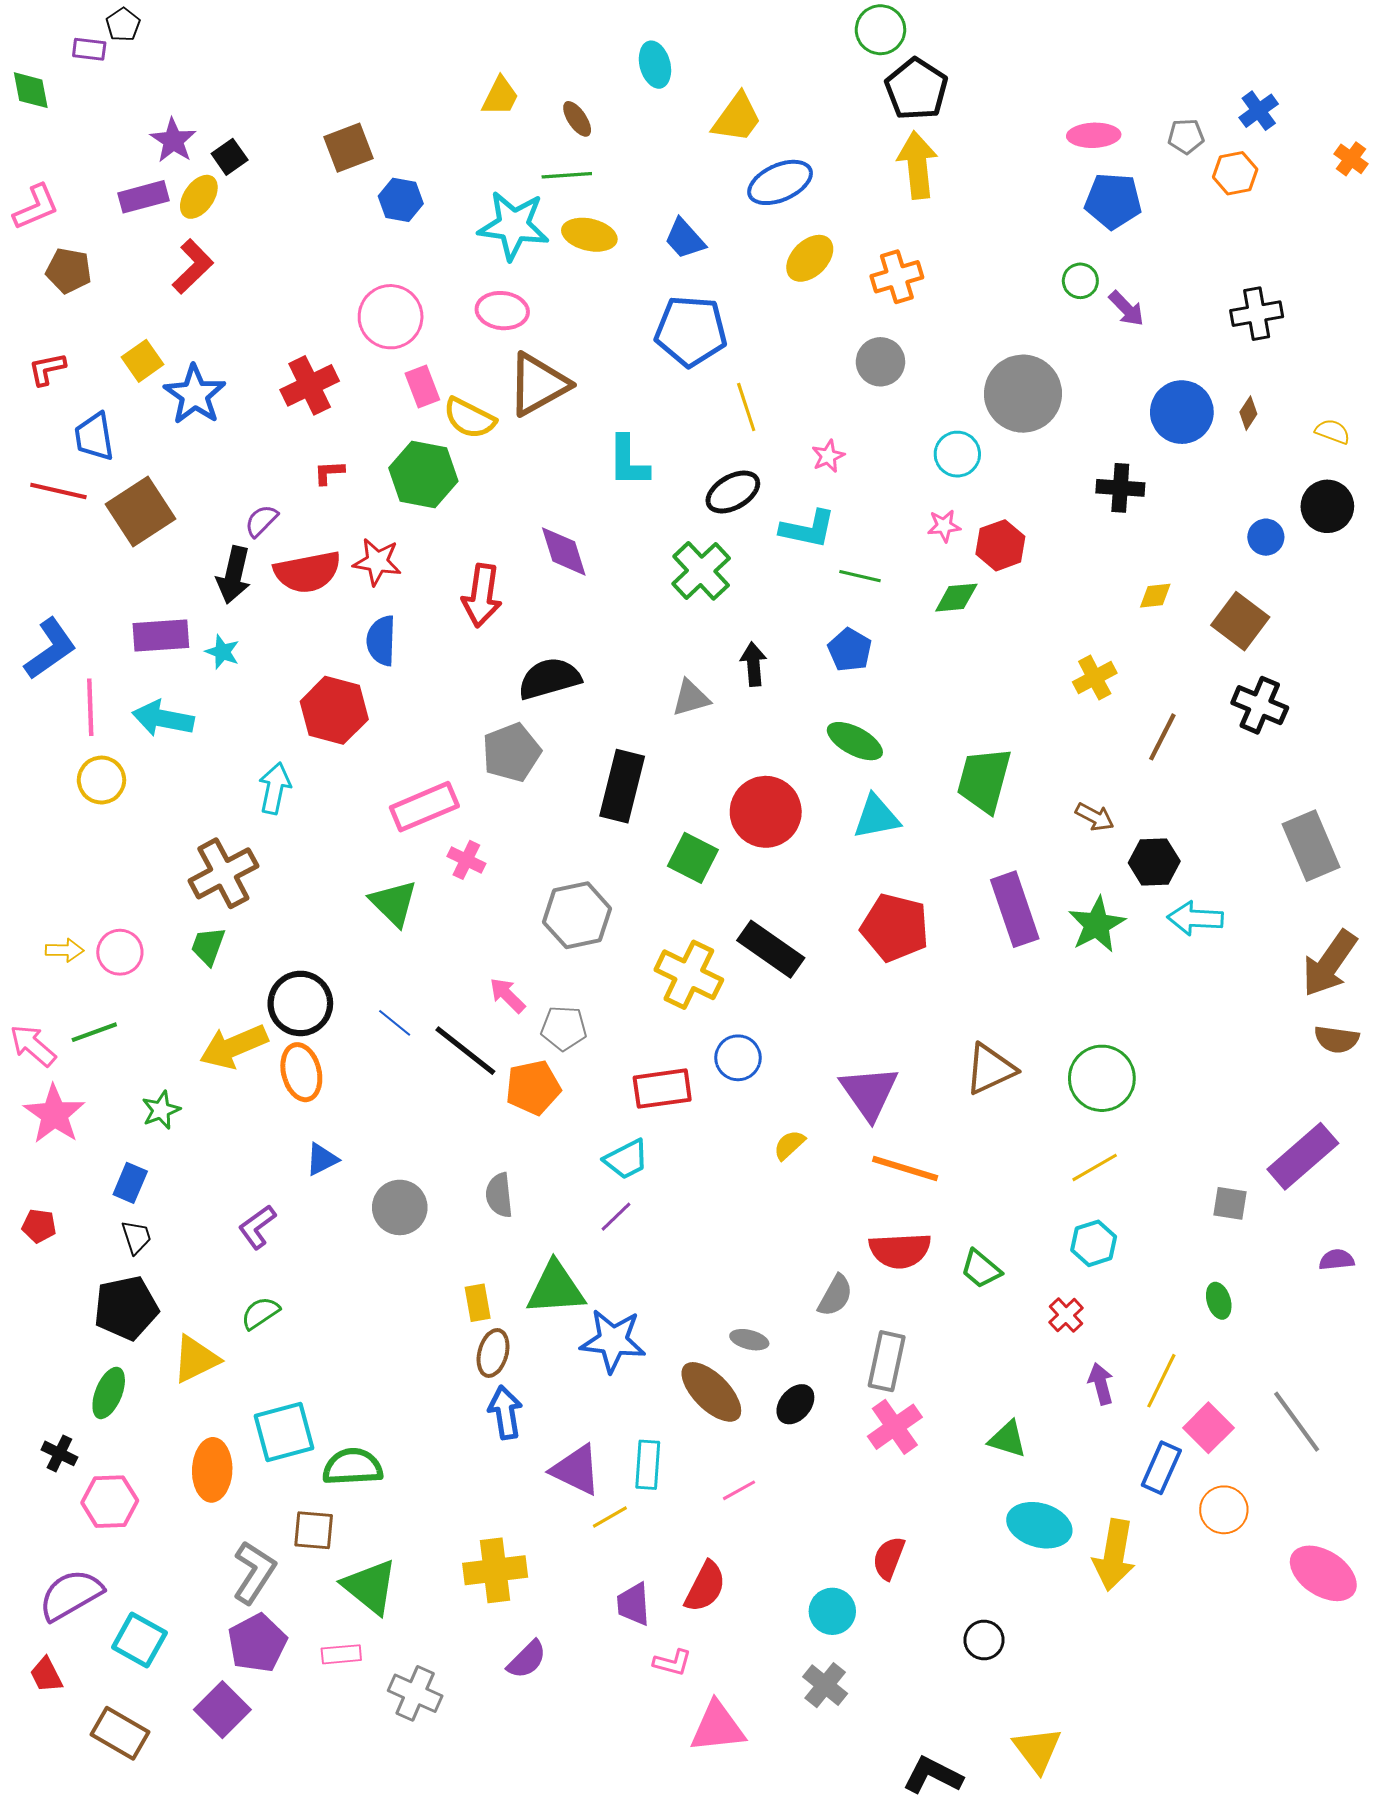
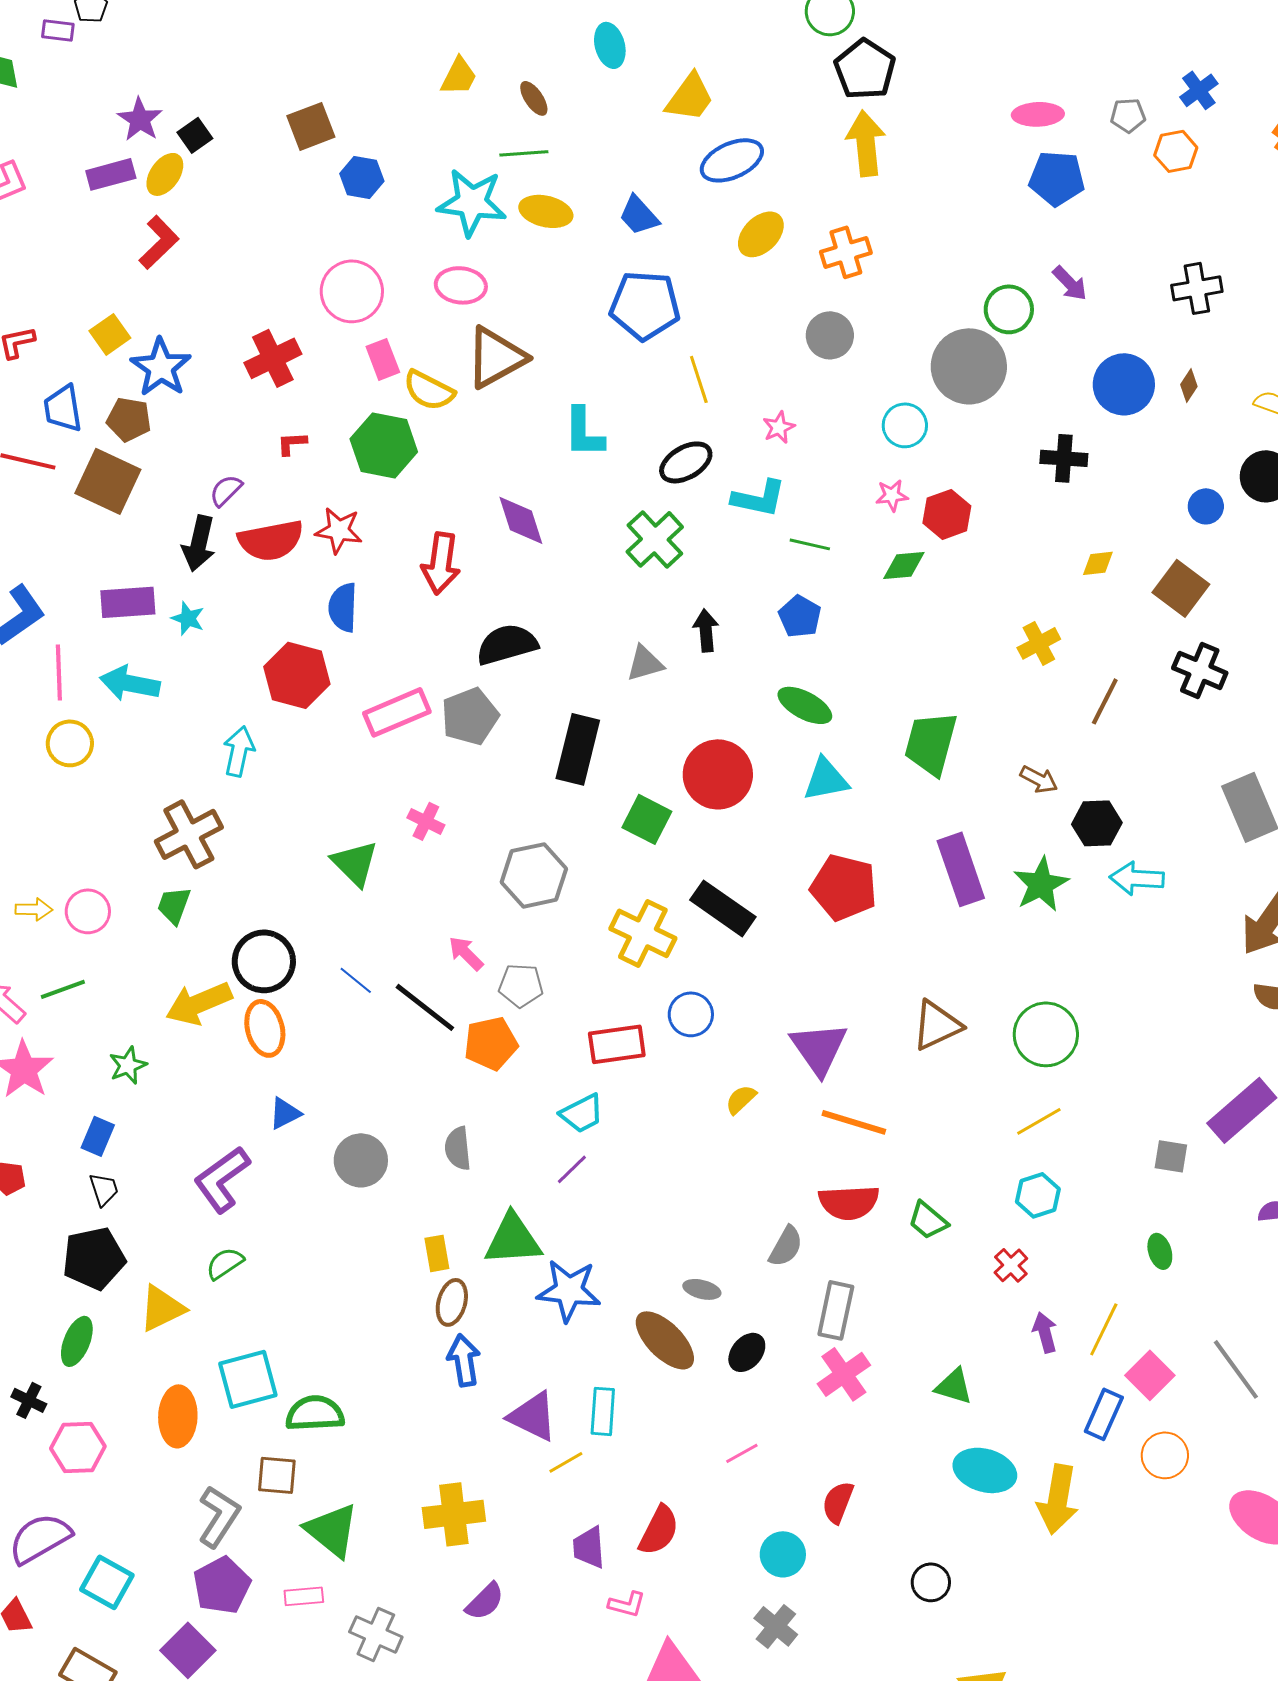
brown pentagon: (69, 271) -> (129, 419), moved
green circle: (1080, 281) -> (1009, 309), moved, size x1.4
brown square: (140, 511) -> (108, 481), turned -32
pink rectangle: (424, 807) -> (397, 712), moved
purple L-shape: (257, 1227) -> (222, 1179), size x1.5
pink line: (739, 1490) -> (742, 1453), moved

